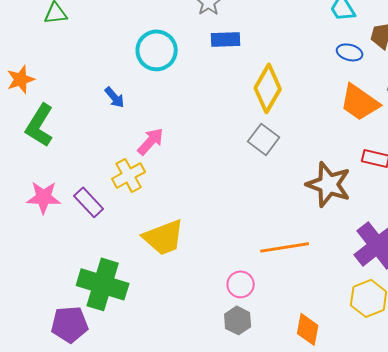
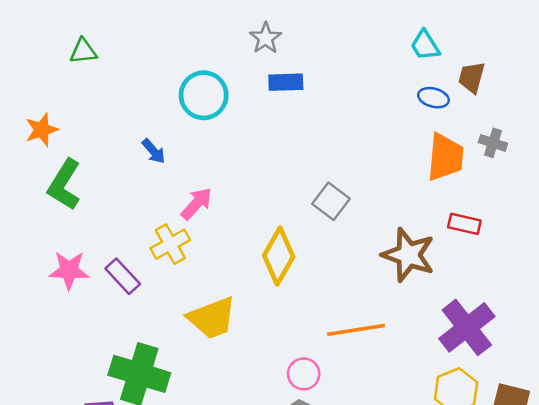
yellow diamond: (268, 88) -> (279, 256), moved
orange trapezoid: (360, 102) -> (445, 157), turned -120

